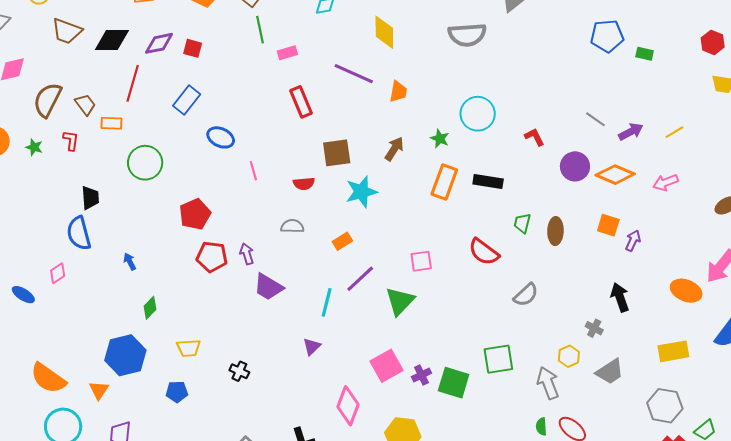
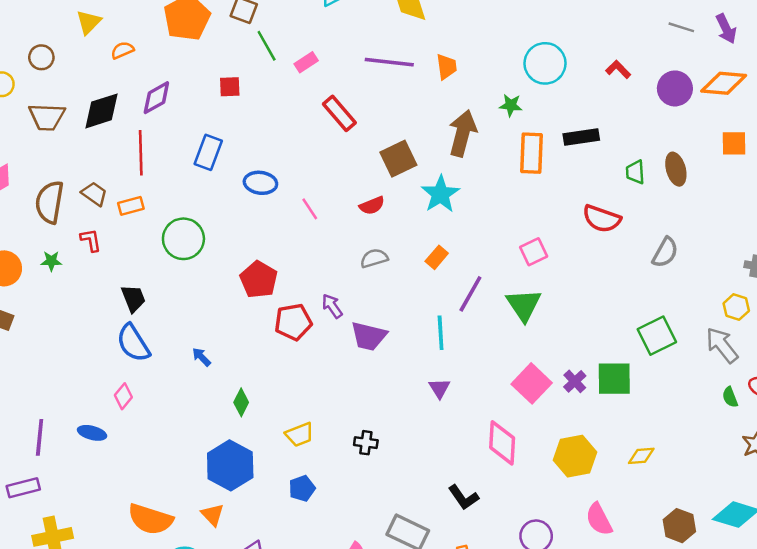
red square: (193, 48) -> (230, 87), moved
purple arrow: (631, 132) -> (726, 29), turned 110
brown arrow: (394, 149) -> (463, 133), size x1.5

